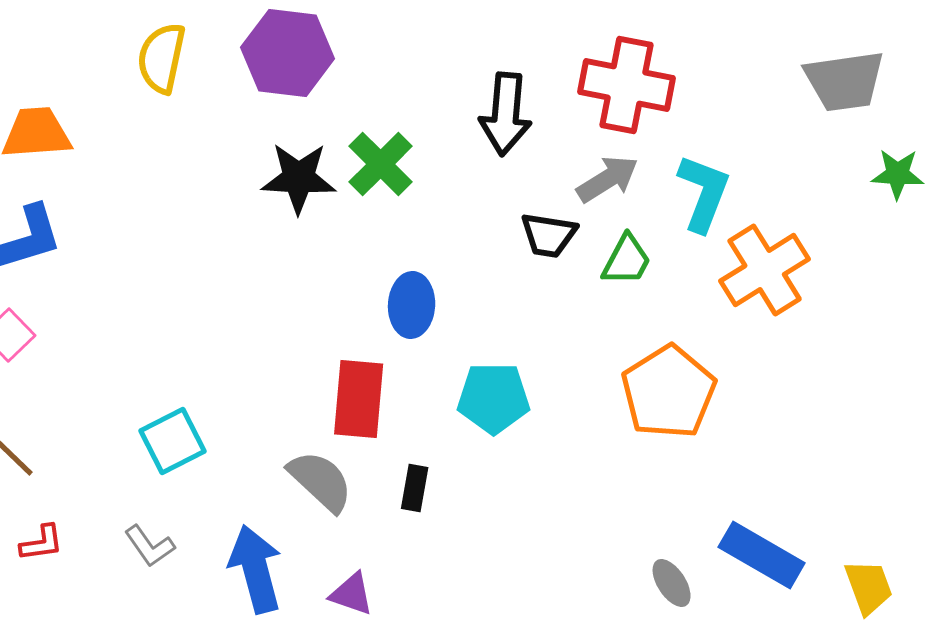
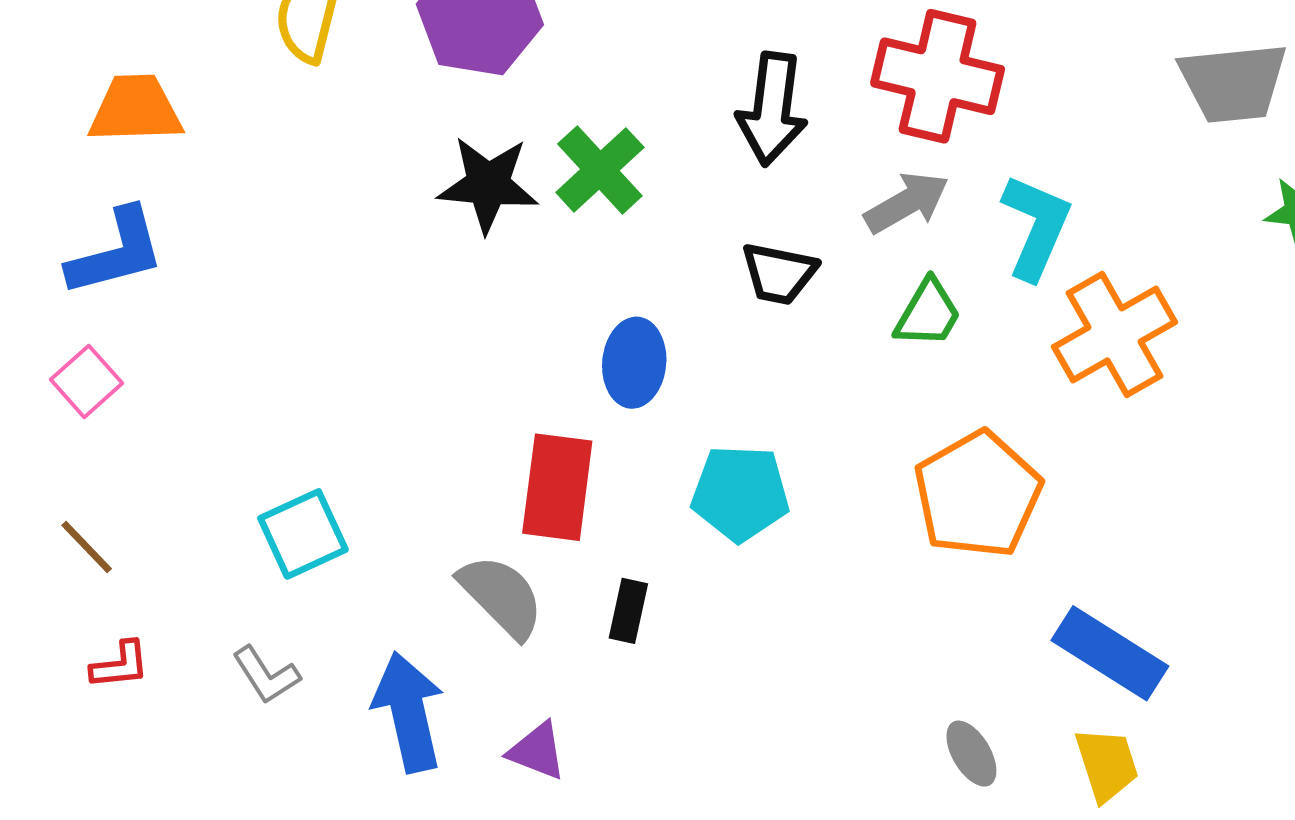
black trapezoid: (549, 235) -> (779, 273), moved
blue rectangle: (762, 555) -> (1110, 653), moved
yellow trapezoid: (869, 587) -> (1107, 764), moved

